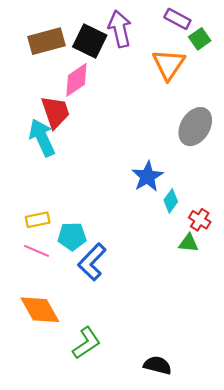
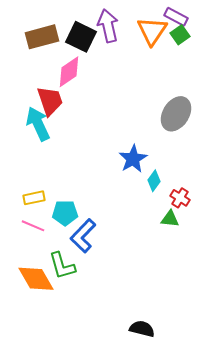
purple rectangle: (177, 19) -> (176, 17), moved
orange triangle: (169, 64) -> (152, 31), moved
green L-shape: (86, 343) -> (62, 266), moved, turned 108

